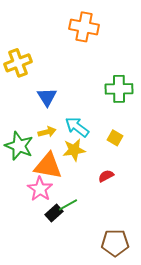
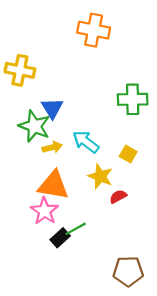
yellow cross: (18, 63) -> (20, 70), turned 32
green star: (19, 146) -> (34, 126), moved
yellow star: (74, 150) -> (100, 176), moved, turned 30

